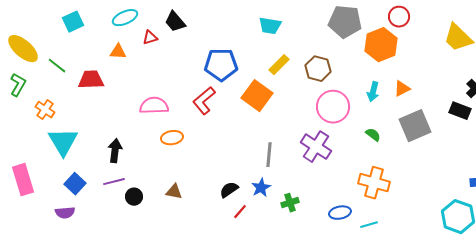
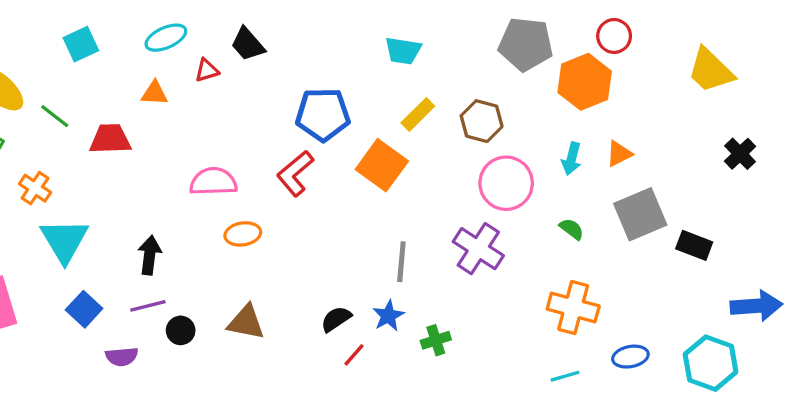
black rectangle: (460, 111) -> (694, 245), moved
brown triangle: (174, 192) -> (246, 322), size x1.4
purple semicircle: (65, 213) -> (122, 357), moved
blue ellipse: (340, 213) -> (630, 357), moved

